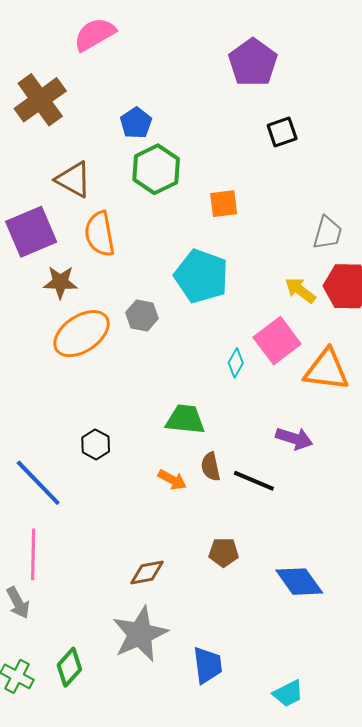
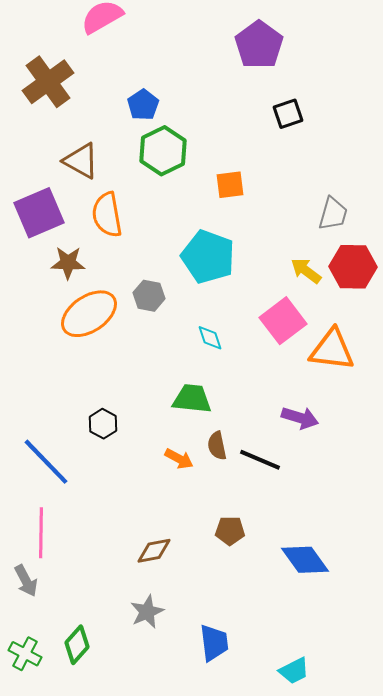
cyan diamond: (236, 363) -> (210, 338), moved, turned -48
gray star: (140, 634) -> (147, 612), size x0.6

